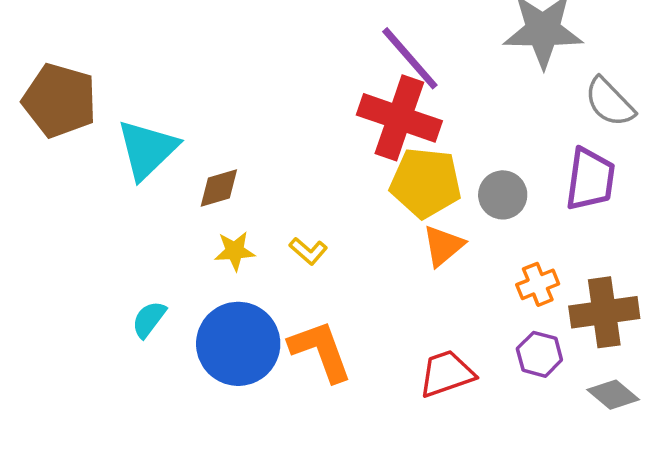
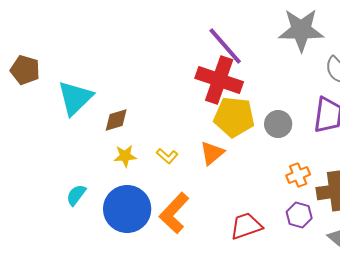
brown pentagon: (60, 100) -> (25, 70), size x0.7
orange triangle: (443, 246) -> (212, 153), moved
orange L-shape: (321, 351) -> (174, 213), turned -117

